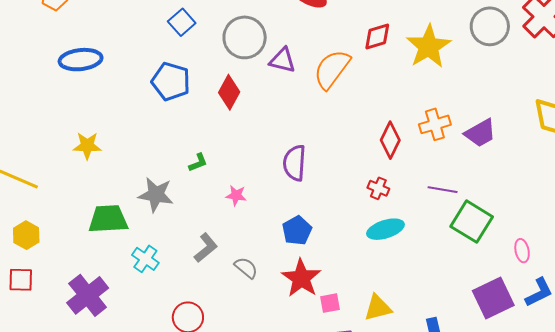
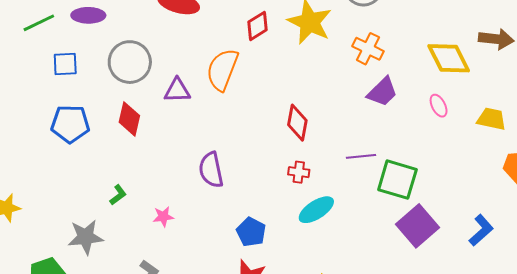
blue square: (182, 22) -> (65, 64), turned -36
purple triangle: (282, 60) -> (177, 90), moved
orange cross: (435, 124) -> (368, 49), moved, turned -32
blue pentagon: (297, 231) -> (251, 232), moved
pink ellipse: (522, 251) -> (439, 106), moved
purple square: (493, 298) -> (417, 226), moved

